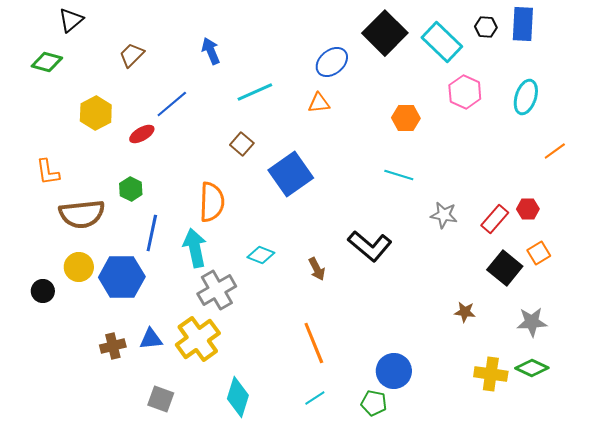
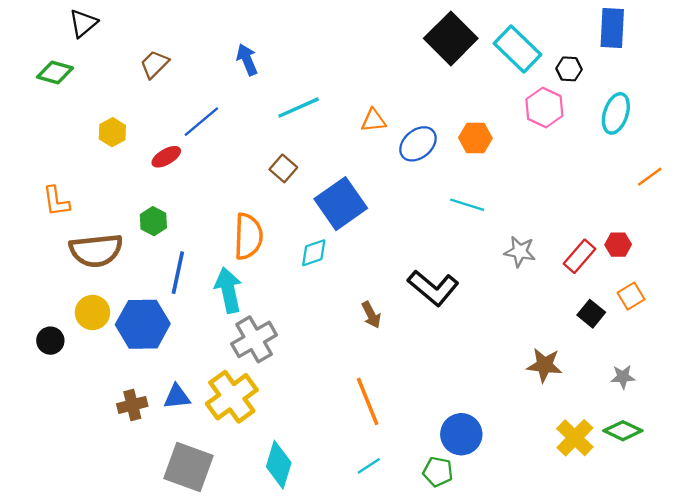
black hexagon: (486, 27) -> (569, 69), moved
blue ellipse: (332, 62) -> (418, 144), moved
yellow hexagon: (96, 113) -> (112, 132), size x0.7
cyan diamond: (261, 255) -> (314, 253), moved, turned -40
black square: (505, 268) -> (591, 314), size x0.7
brown star: (465, 312) -> (544, 365), size x1.4
gray star: (532, 322) -> (623, 377), size x0.7
yellow cross: (491, 374) -> (575, 438), turned 36
gray square: (161, 399) -> (188, 467), size x1.6

